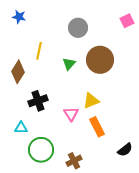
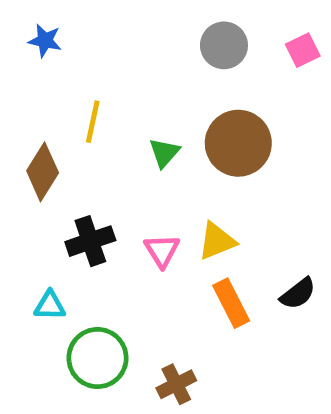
gray circle: (78, 28) -> (224, 45), moved
pink triangle: (71, 114) -> (162, 251), moved
black semicircle: (125, 150) -> (298, 294), moved

